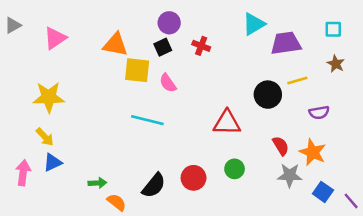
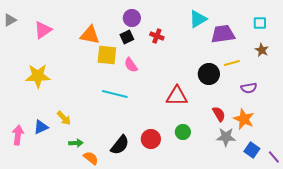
yellow arrow: (45, 137) -> (64, 118), moved

